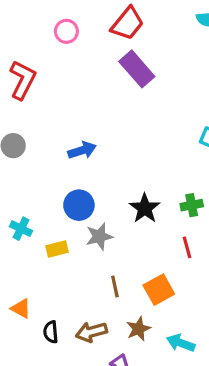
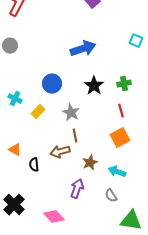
blue arrow: (82, 150) -> (83, 49), moved, size x1.4
gray star: (99, 236) -> (71, 113), moved, turned -30
yellow rectangle: (57, 249) -> (38, 112), turned -32
orange square: (159, 290) -> (120, 138), moved
brown arrow: (91, 332) -> (60, 152), moved

